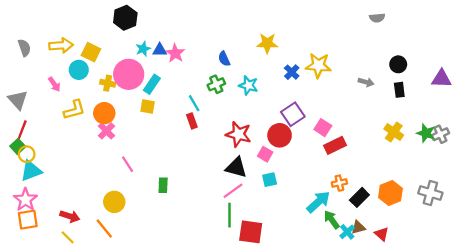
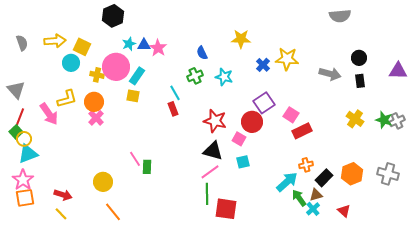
gray semicircle: (377, 18) -> (340, 16), size x1.5
gray arrow: (366, 82) -> (330, 74), size x1.5
pink arrow: (54, 84) -> (49, 114), moved, size x1.6
pink line: (128, 164) -> (135, 159), moved
brown triangle: (358, 227) -> (316, 195), moved
orange line: (104, 229) -> (113, 212), moved

